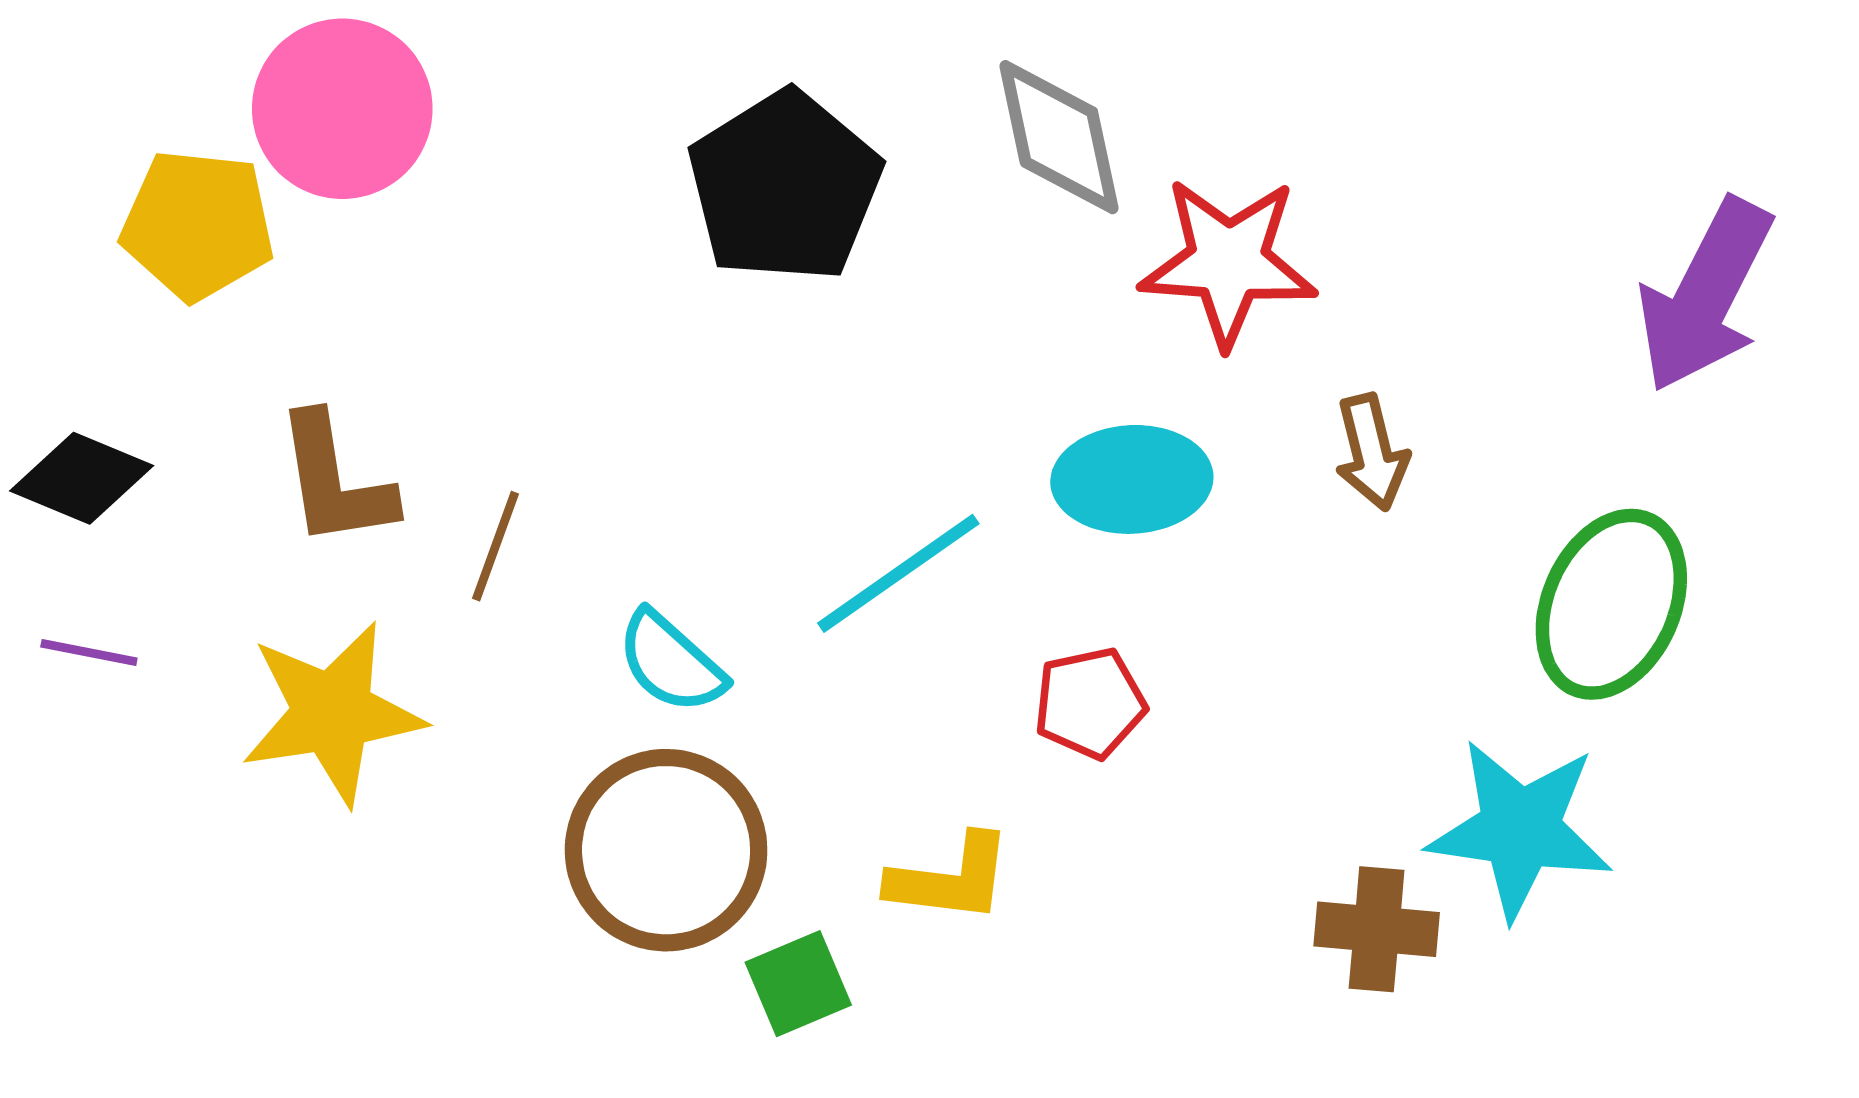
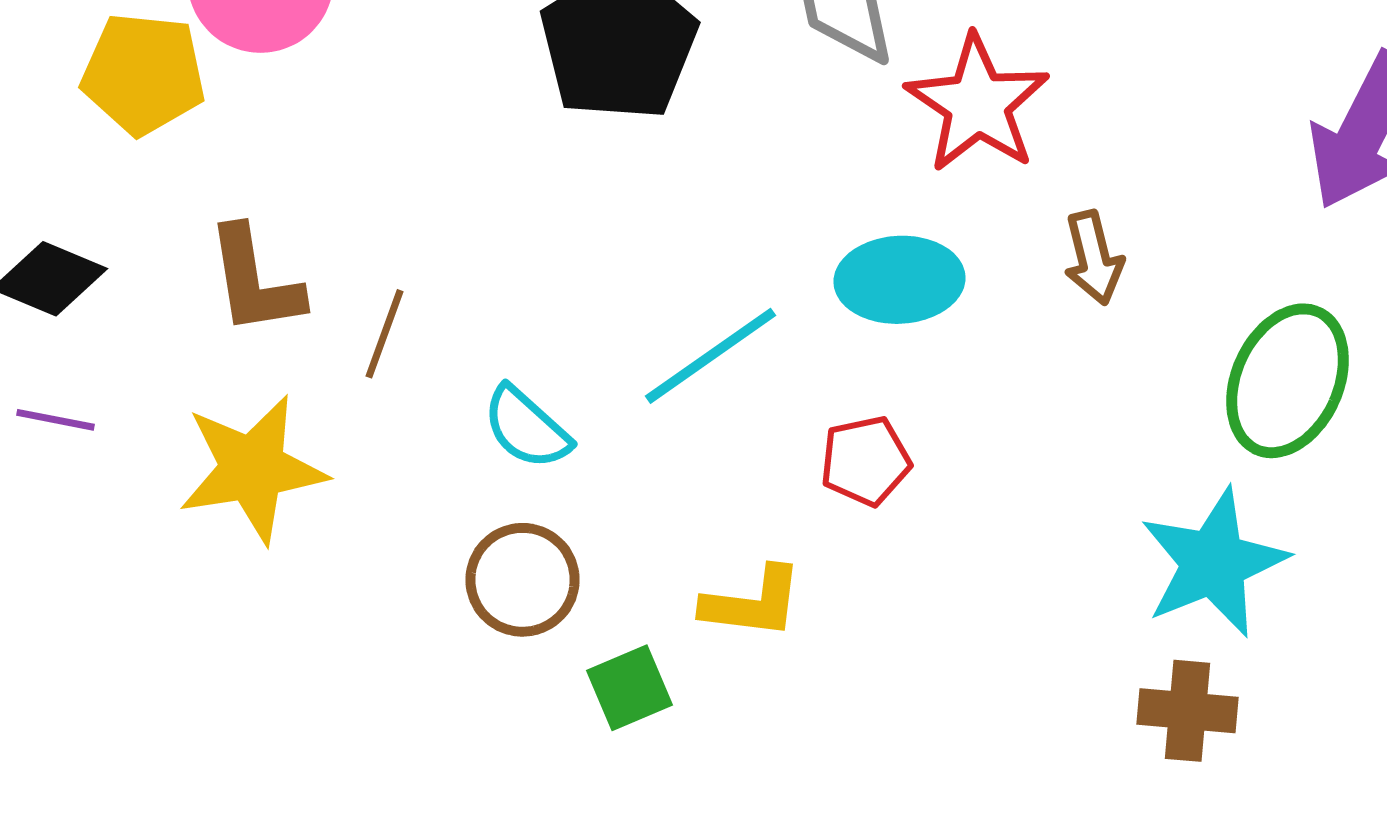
red star: (1228, 262) -> (978, 104), turned 30
cyan star: (1520, 829) -> (1214, 563), turned -30
brown circle: (666, 850) -> (522, 580), size x0.7
brown cross: (1377, 929) -> (1188, 711), moved

